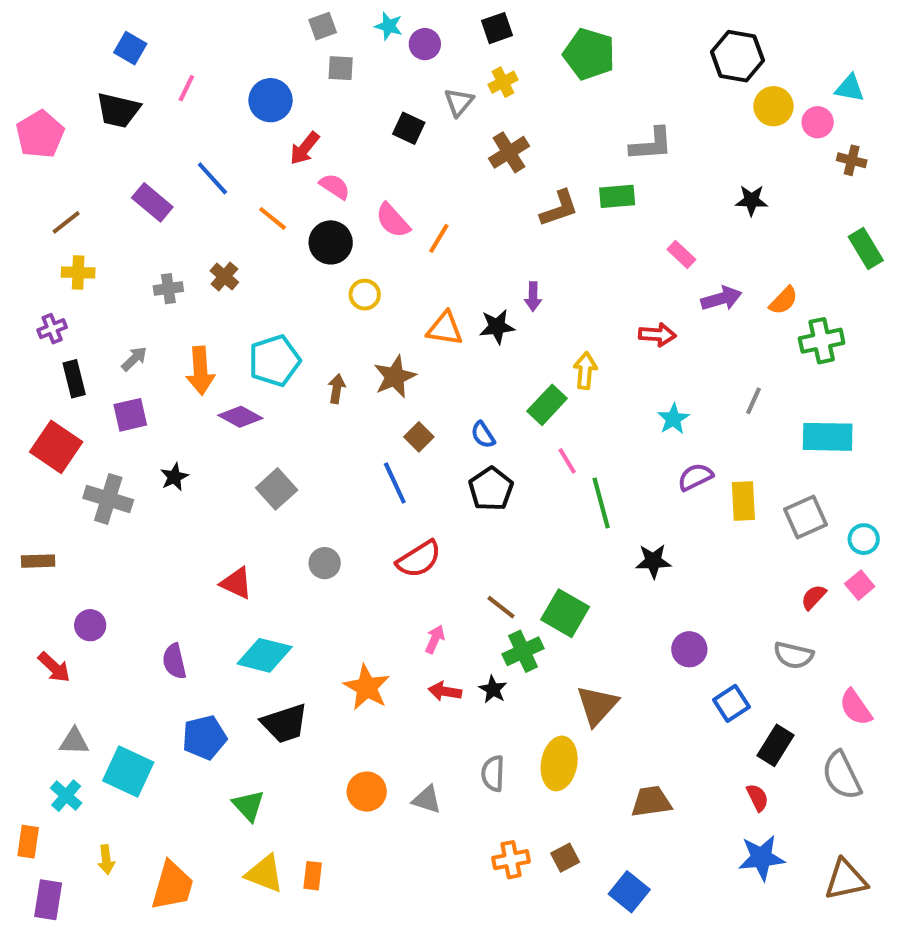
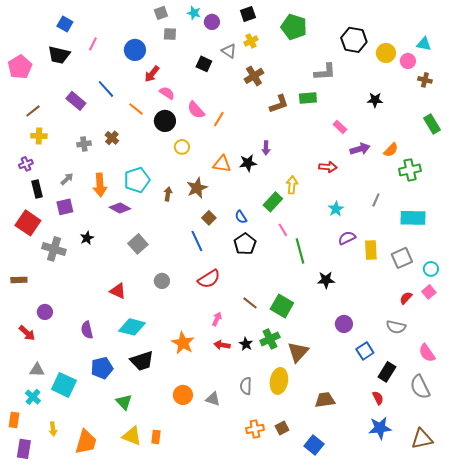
black hexagon: (737, 56) -> (354, 40), moved
gray triangle: (459, 102) -> (229, 51), turned -35
green cross: (523, 651) -> (270, 339), moved

